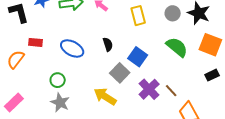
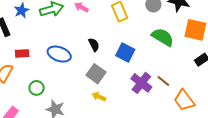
gray square: (120, 73) -> (96, 74), moved
green circle: (58, 80) -> (37, 88), moved
yellow arrow: (105, 96) -> (99, 97), size x0.6

